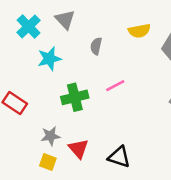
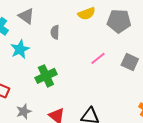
pink line: (115, 86) -> (98, 58), moved
gray star: (50, 136) -> (24, 111), moved

